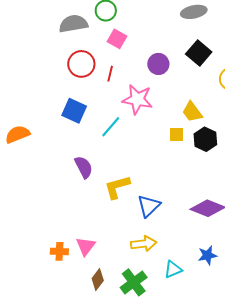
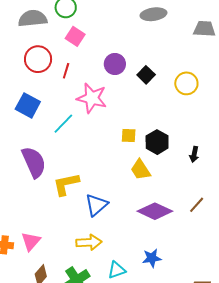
black square: (199, 53) -> (146, 75), moved, size x0.7
yellow trapezoid: (192, 112) -> (141, 170), moved
purple semicircle: (84, 167) -> (34, 162), size x1.4

